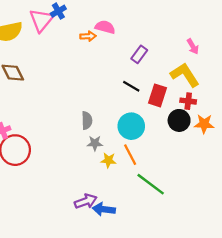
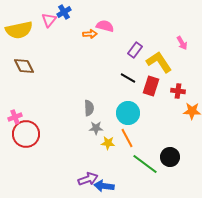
pink triangle: (41, 20) -> (49, 20), size x0.7
yellow L-shape: (185, 75) -> (159, 62), moved
black circle: (179, 120) -> (170, 157), moved

